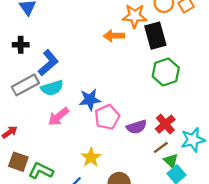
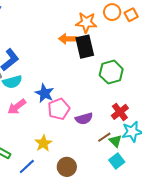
black rectangle: (155, 36) -> (85, 47), moved
blue star: (90, 100) -> (45, 93), turned 30
red cross: (165, 124) -> (120, 112), moved
green triangle: (171, 161) -> (115, 141), moved

